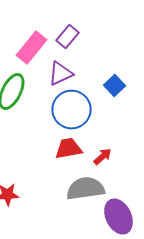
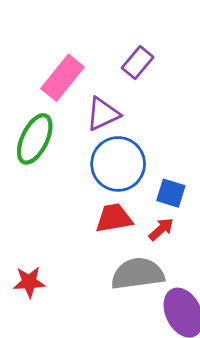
purple rectangle: (68, 36) -> (138, 63), moved
blue square: (114, 86) -> (171, 193), moved, turned -30

